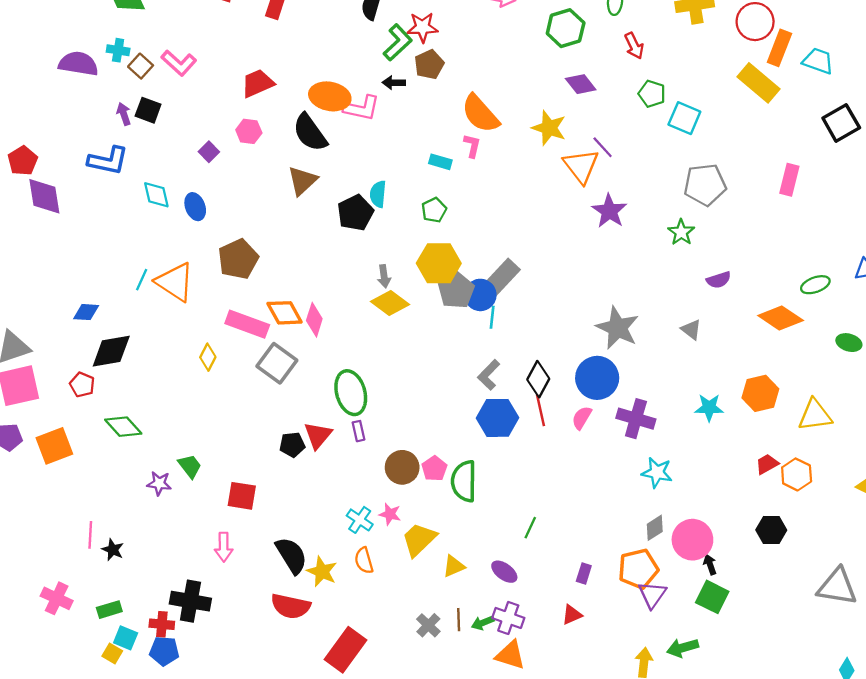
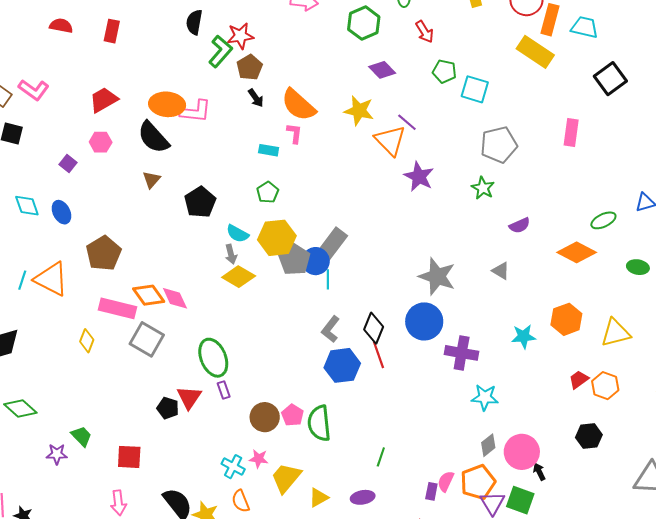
black arrow: (394, 83) -> (256, 98), moved, turned -120
brown triangle: (302, 181) -> (151, 180), size x0.7
cyan semicircle: (378, 194) -> (237, 234), moved, turned -60
pink diamond: (314, 320) -> (175, 298), turned -36
pink semicircle: (582, 418) -> (446, 481), moved
black pentagon: (292, 445) -> (168, 408), turned 30
purple ellipse: (504, 572) -> (363, 497), turned -40
green square: (712, 597) -> (520, 500), moved

